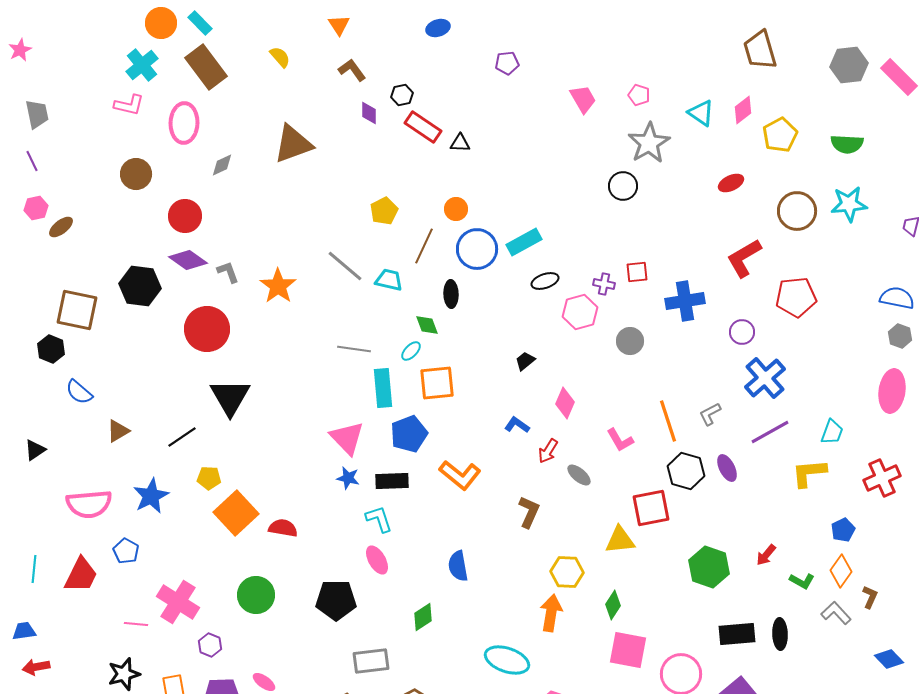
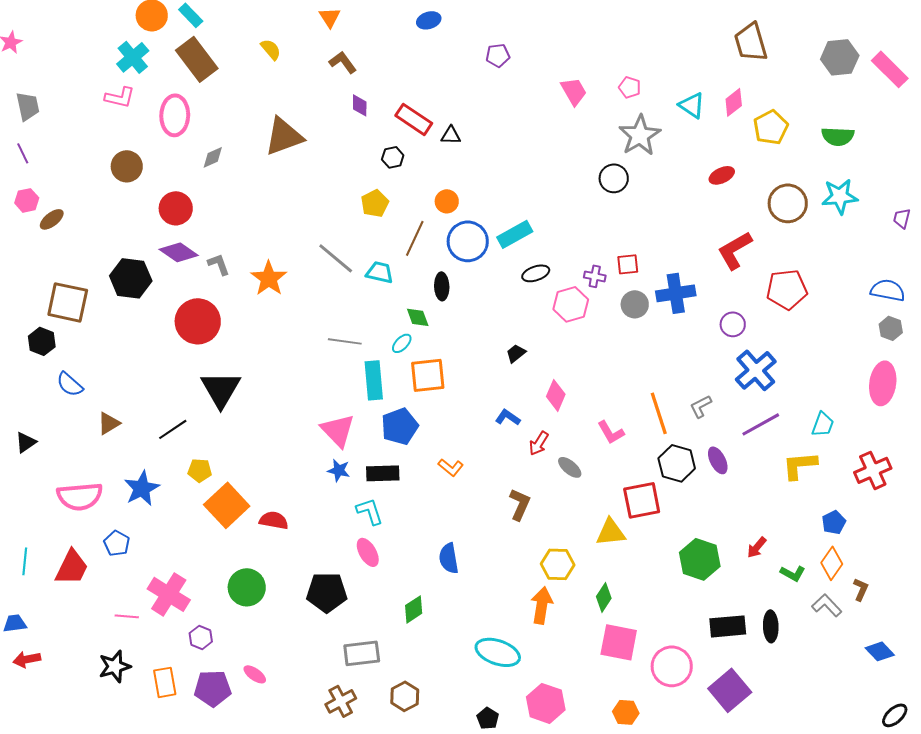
black hexagon: (402, 95) -> (393, 157), moved
gray circle: (630, 341) -> (635, 304), moved
orange L-shape: (460, 475) -> (451, 467), size x0.6

